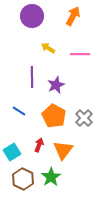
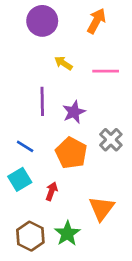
gray cross: (84, 118) -> (111, 140), moved
orange triangle: (63, 150) -> (102, 208), moved
cyan square: (12, 152) -> (20, 179), moved

